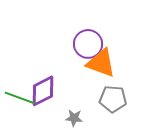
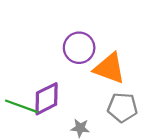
purple circle: (88, 44) -> (79, 48), moved

